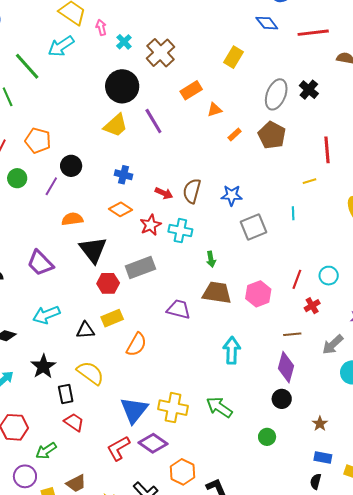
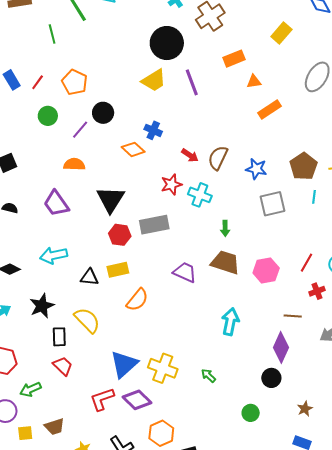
orange rectangle: (235, 135) -> (269, 109), size x1.6
brown pentagon: (272, 135) -> (304, 166), moved
orange diamond: (120, 209) -> (133, 149), moved
orange semicircle: (72, 219) -> (74, 164), moved
green arrow: (219, 407) -> (208, 376), size x0.6

